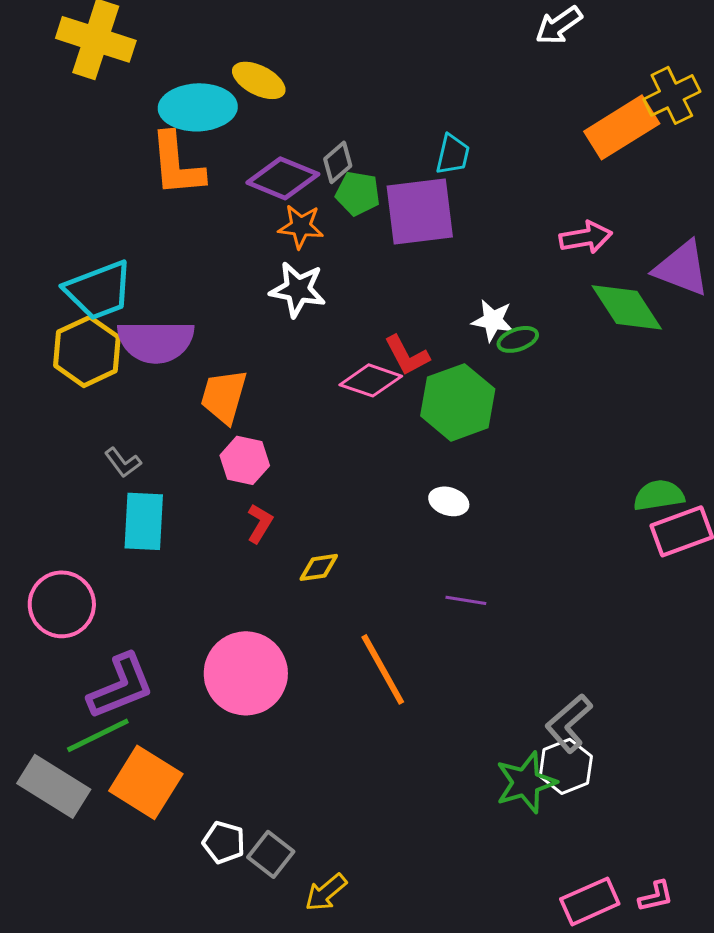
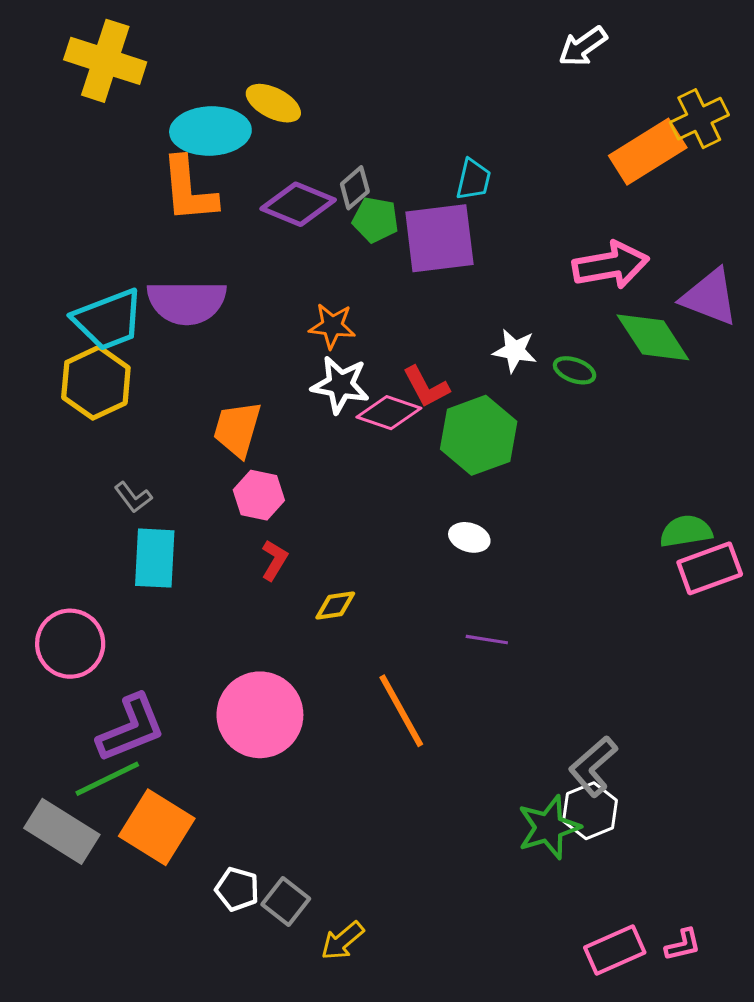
orange star: (301, 226) -> (332, 326), moved
pink arrow: (586, 237) -> (611, 265), size x1.4
white star: (298, 289) -> (340, 385), moved
green ellipse: (518, 339) -> (575, 370), moved, turned 39
purple semicircle: (156, 341) -> (187, 302), moved

